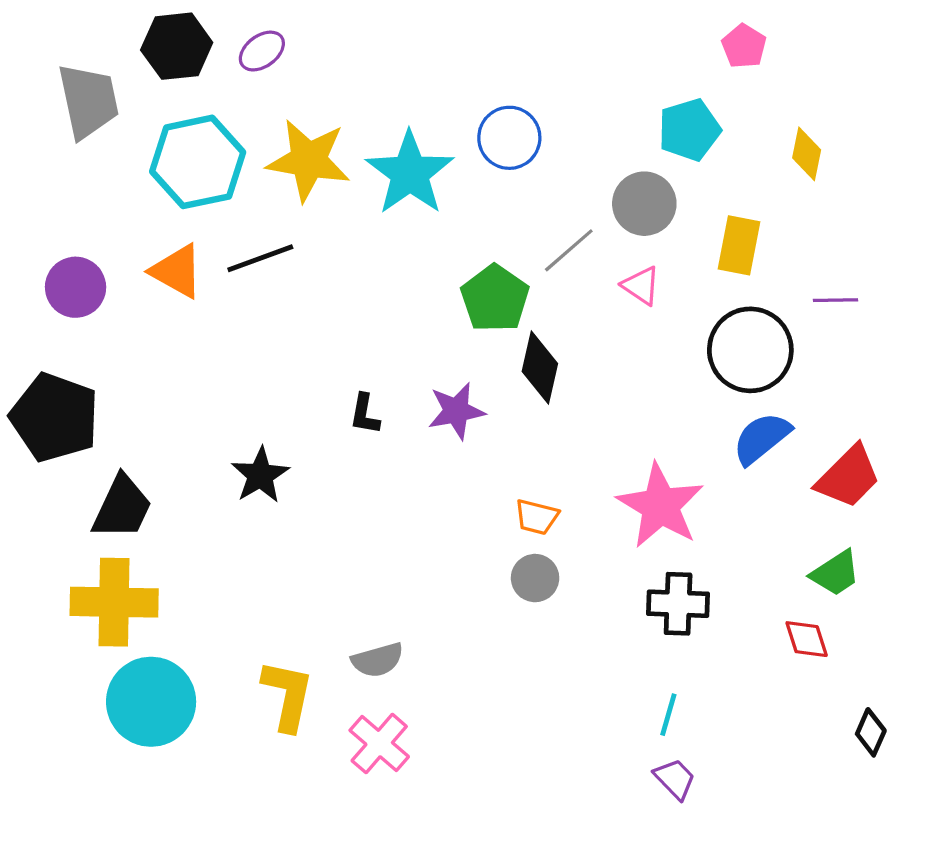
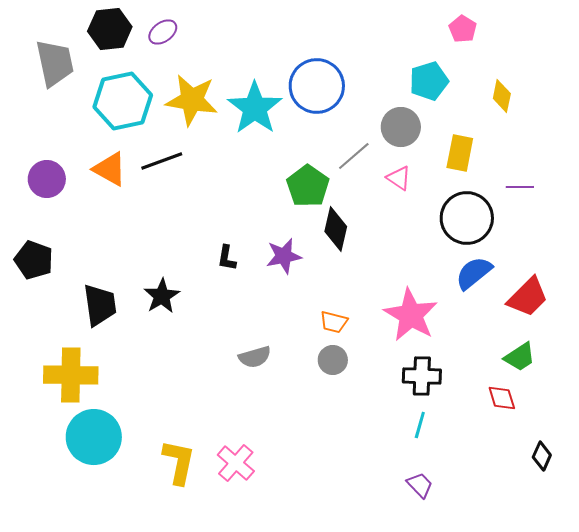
blue circle: (509, 138) -> (317, 86), size x1.4
black pentagon: (55, 417) -> (34, 260), size x0.7
black trapezoid: (122, 507) -> (100, 305), moved, turned -33
gray semicircle: (378, 660) -> (255, 357), moved
yellow L-shape: (288, 695) -> (179, 462), moved
cyan line: (668, 715) -> (420, 425), moved

